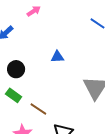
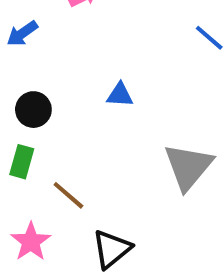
green rectangle: (14, 95) -> (22, 162), turned 63

